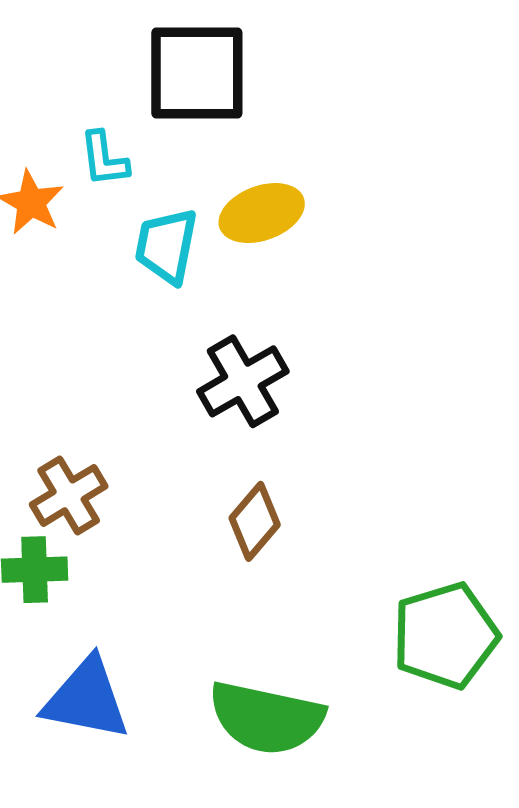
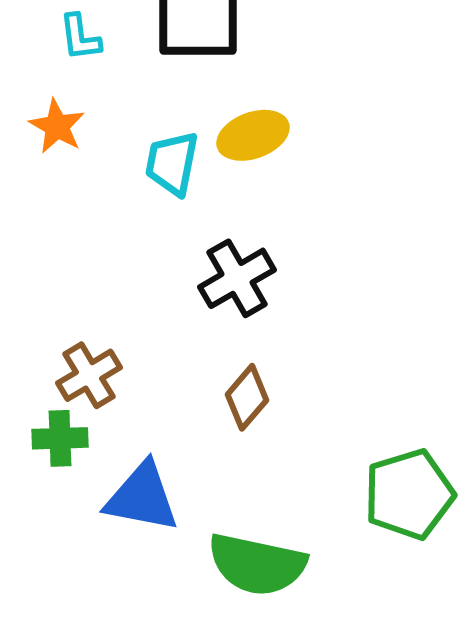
cyan L-shape: (104, 159) -> (80, 37), moved
blue triangle: (86, 699) -> (142, 497), moved

